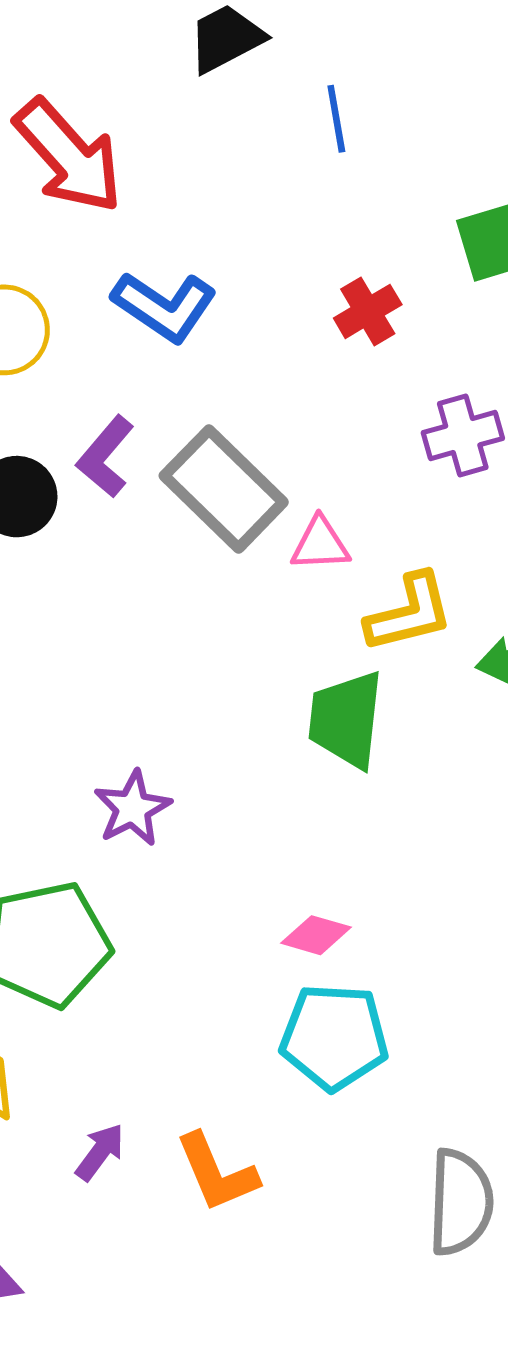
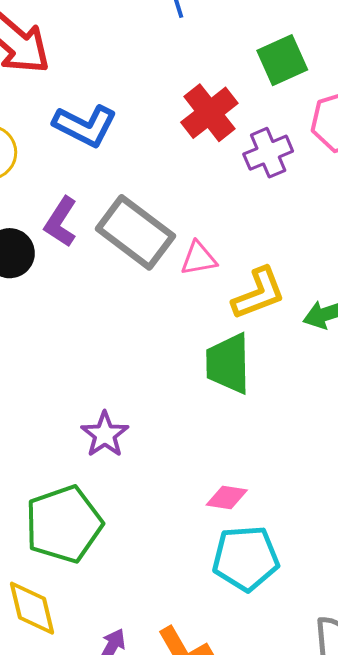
red cross: (368, 311) -> (209, 113), size x1.4
purple cross: (463, 435) -> (268, 153), moved

